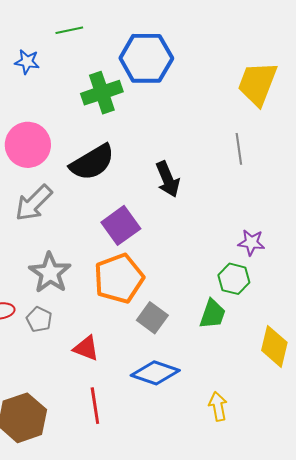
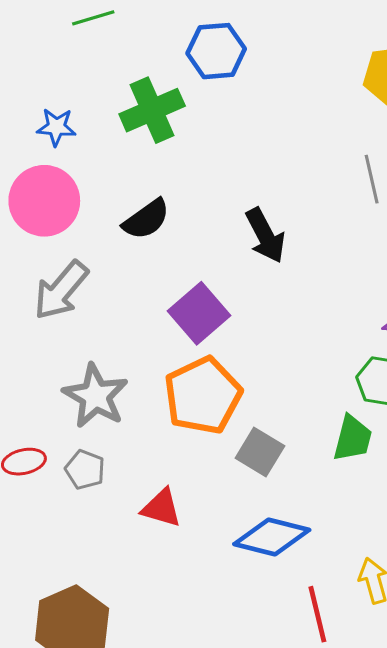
blue hexagon: (146, 58) -> (216, 51), size x0.7
blue star: (27, 62) -> (56, 127), moved
black semicircle: (92, 162) -> (146, 219), size x0.7
red line: (95, 406) -> (317, 614), moved

